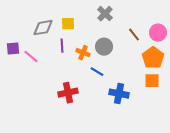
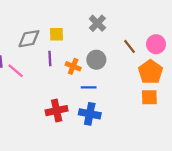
blue line: (97, 72) -> (89, 87), turned -32
blue cross: (119, 94) -> (90, 114), moved

